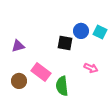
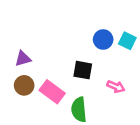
black square: (65, 43) -> (83, 70), moved
brown circle: (19, 81) -> (24, 85), moved

